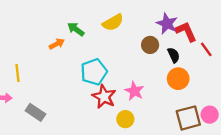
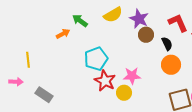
purple star: (167, 24) -> (139, 19), moved
pink star: (134, 91) -> (132, 76), turned -30
yellow circle: (125, 119) -> (124, 93), moved

